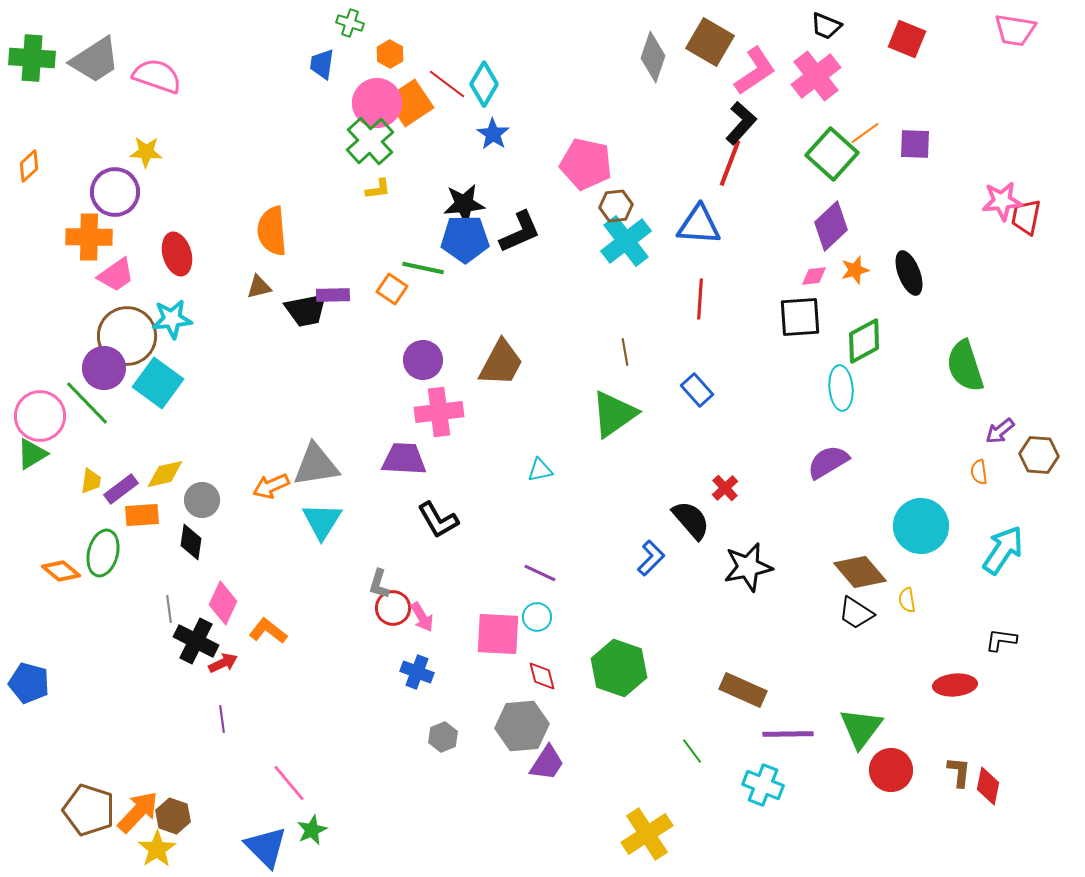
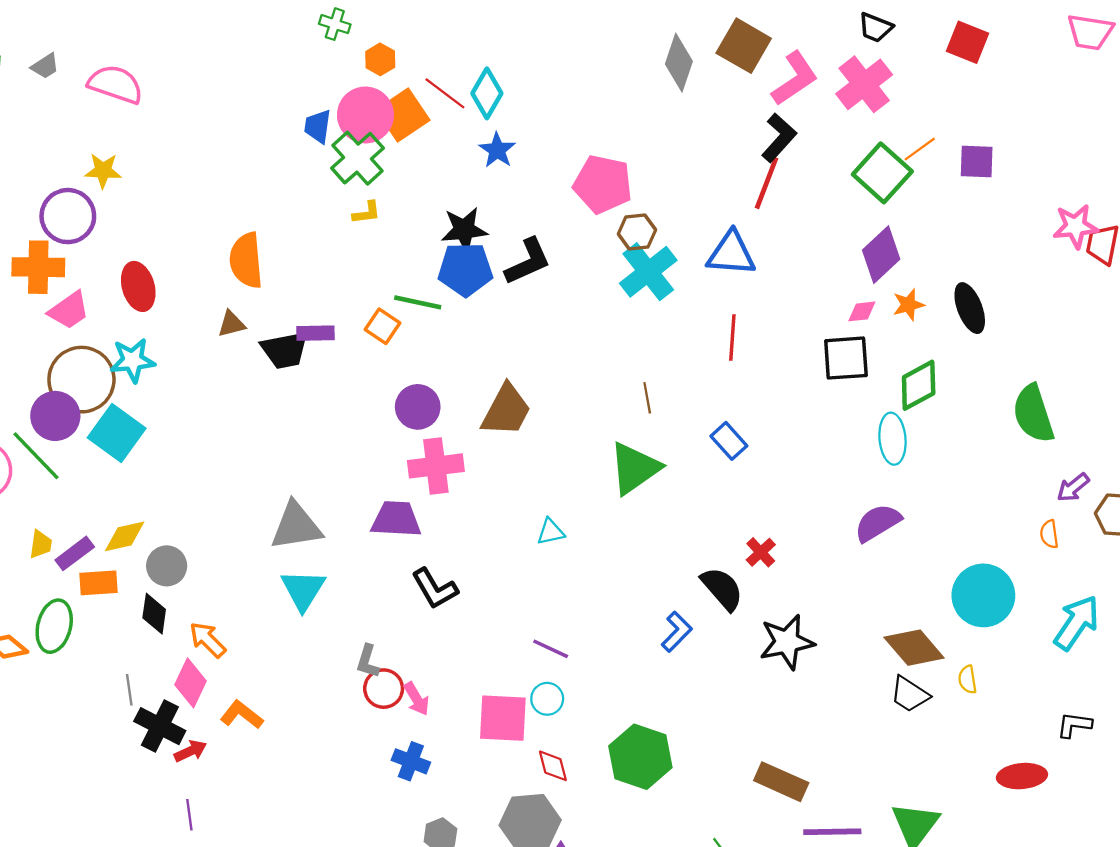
gray trapezoid: (95, 60) -> (45, 66), size x0.5
blue trapezoid: (322, 64) -> (318, 126), moved
orange arrow: (271, 486) -> (208, 640), moved, turned 69

